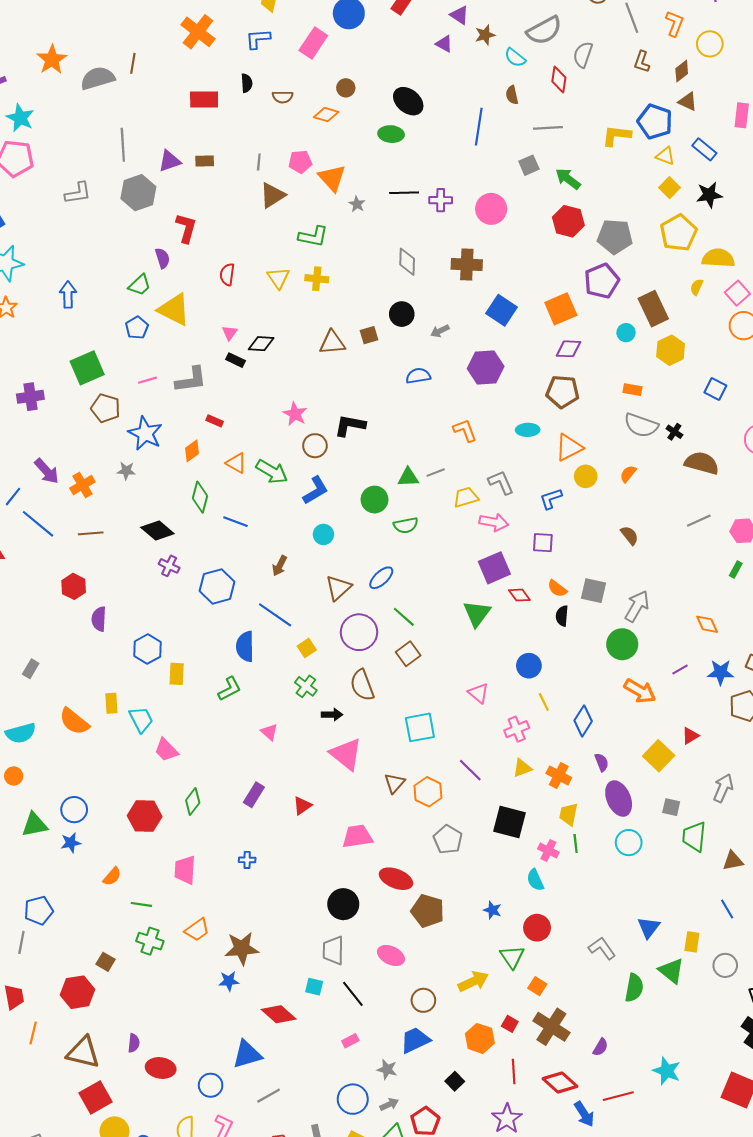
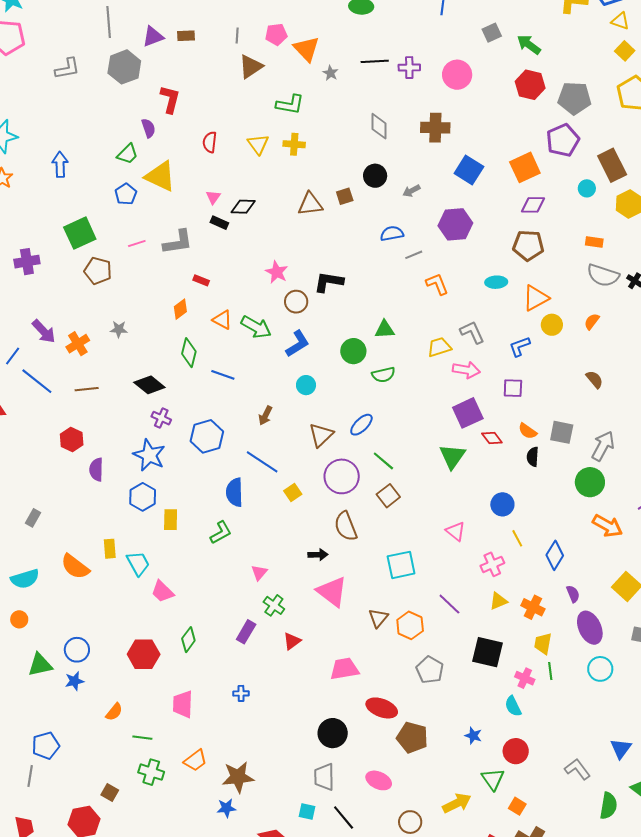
blue star: (145, 433) -> (149, 455), moved
gray line: (436, 473) -> (414, 255), moved
green cross: (306, 686) -> (274, 605), moved
pink triangle: (269, 732) -> (259, 573), turned 30

